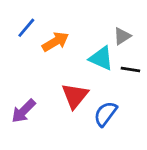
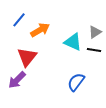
gray triangle: (122, 36) -> (95, 32), moved
red triangle: (75, 96) -> (27, 57), moved

